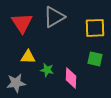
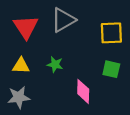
yellow triangle: (28, 57) -> (21, 66), moved
green star: (47, 70) -> (55, 65), moved

